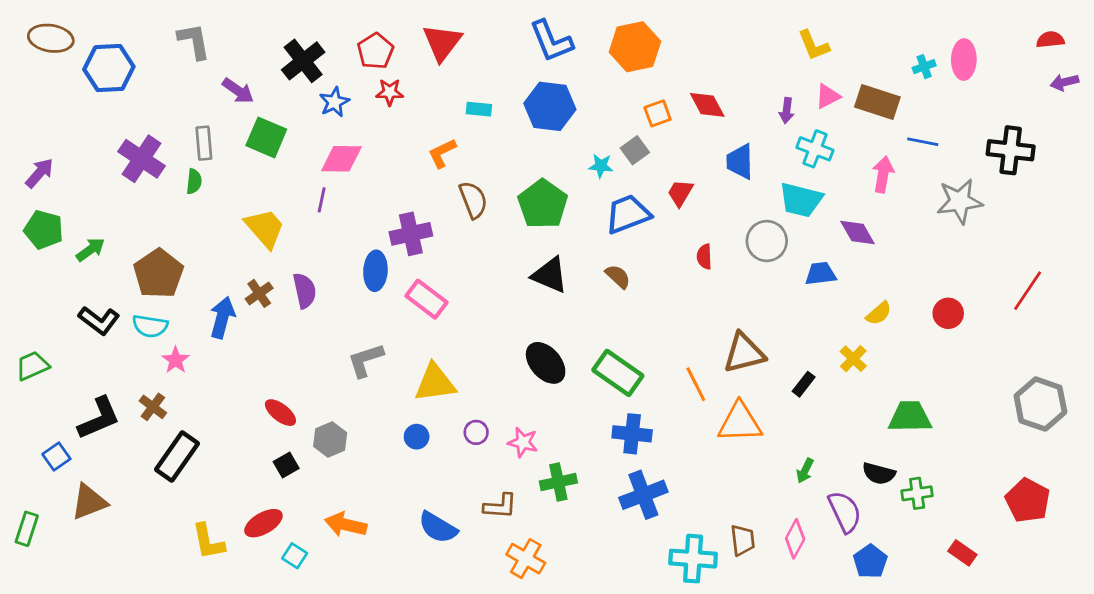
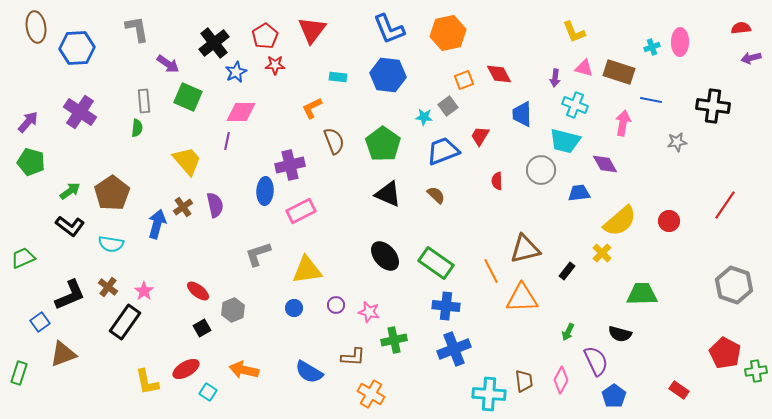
brown ellipse: (51, 38) -> (36, 27), turned 72
pink triangle: (828, 96) -> (584, 68), turned 42
purple cross: (142, 159) -> (80, 112), moved
gray star: (960, 201) -> (677, 142), size x0.6
green arrow: (90, 250) -> (70, 191), moved
pink rectangle: (426, 299) -> (301, 211), turned -64
yellow semicircle: (879, 313) -> (620, 221), size x1.8
cyan semicircle: (150, 326) -> (111, 244), moved
pink star: (176, 360) -> (144, 291), moved
green cross: (917, 493) -> (756, 371), moved

